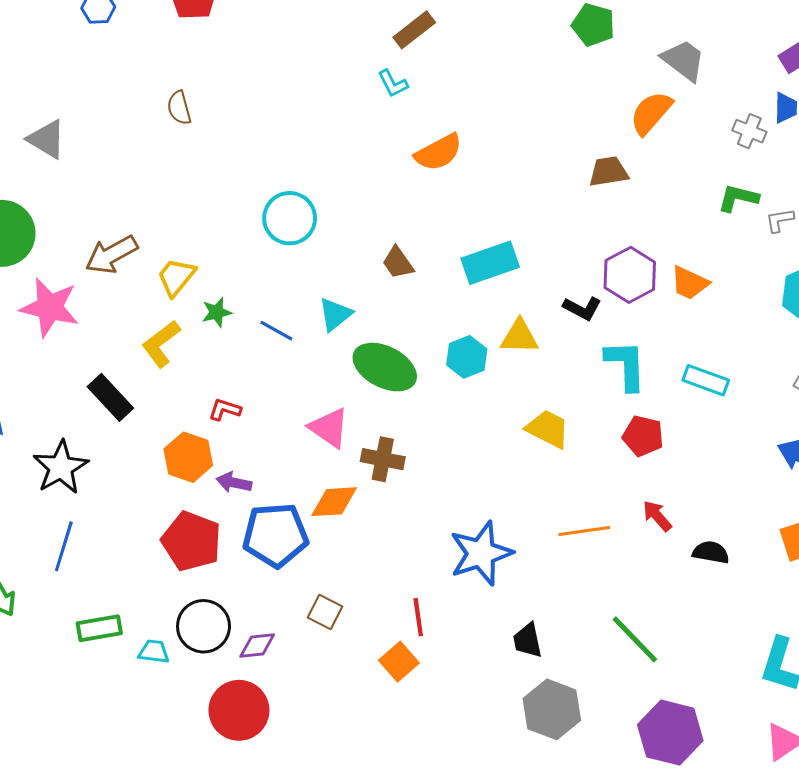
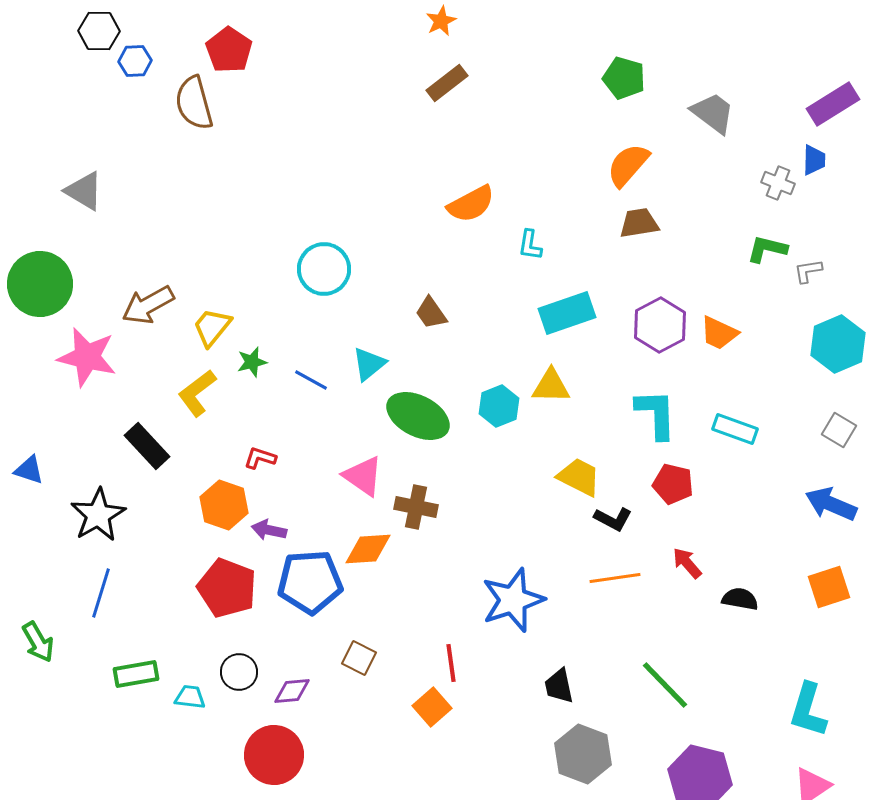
cyan L-shape: (393, 84) -> (530, 245), moved, turned 36
brown semicircle: (179, 108) -> (194, 103), moved, size x1.6
orange semicircle: (651, 113) -> (628, 165), moved
cyan rectangle: (490, 263) -> (567, 313), moved
black L-shape: (582, 308) -> (613, 519), moved
black circle: (204, 626) -> (239, 672), size x0.7

